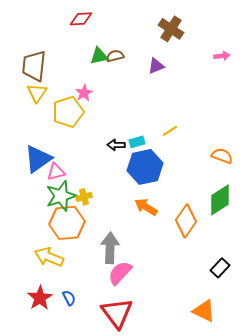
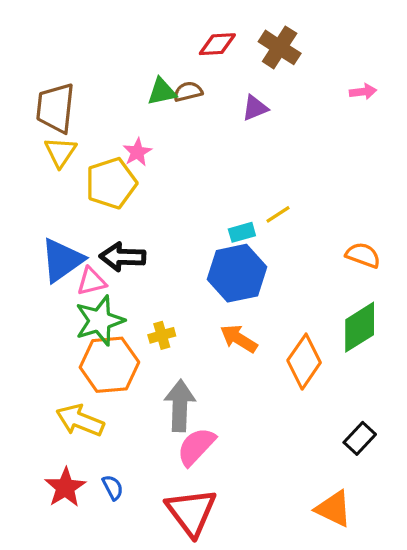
red diamond: (81, 19) -> (217, 44), moved
cyan rectangle: (137, 142) -> (242, 232), moved
black arrow: (116, 145) -> (123, 257), moved, size x1.5
yellow cross: (84, 197) -> (162, 335), moved

